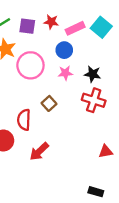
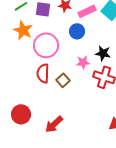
pink star: (65, 73) -> (83, 62), moved
red semicircle: (24, 120) -> (43, 73), moved

